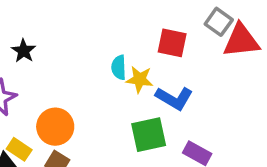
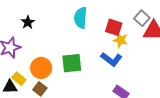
cyan semicircle: (119, 67) -> (81, 18), moved, size x1.5
yellow star: (140, 79) -> (120, 40), moved
green square: (149, 135) -> (72, 63), moved

